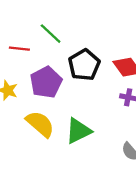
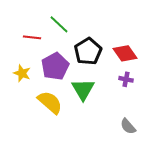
green triangle: (78, 131) -> (83, 89), moved, turned -35

